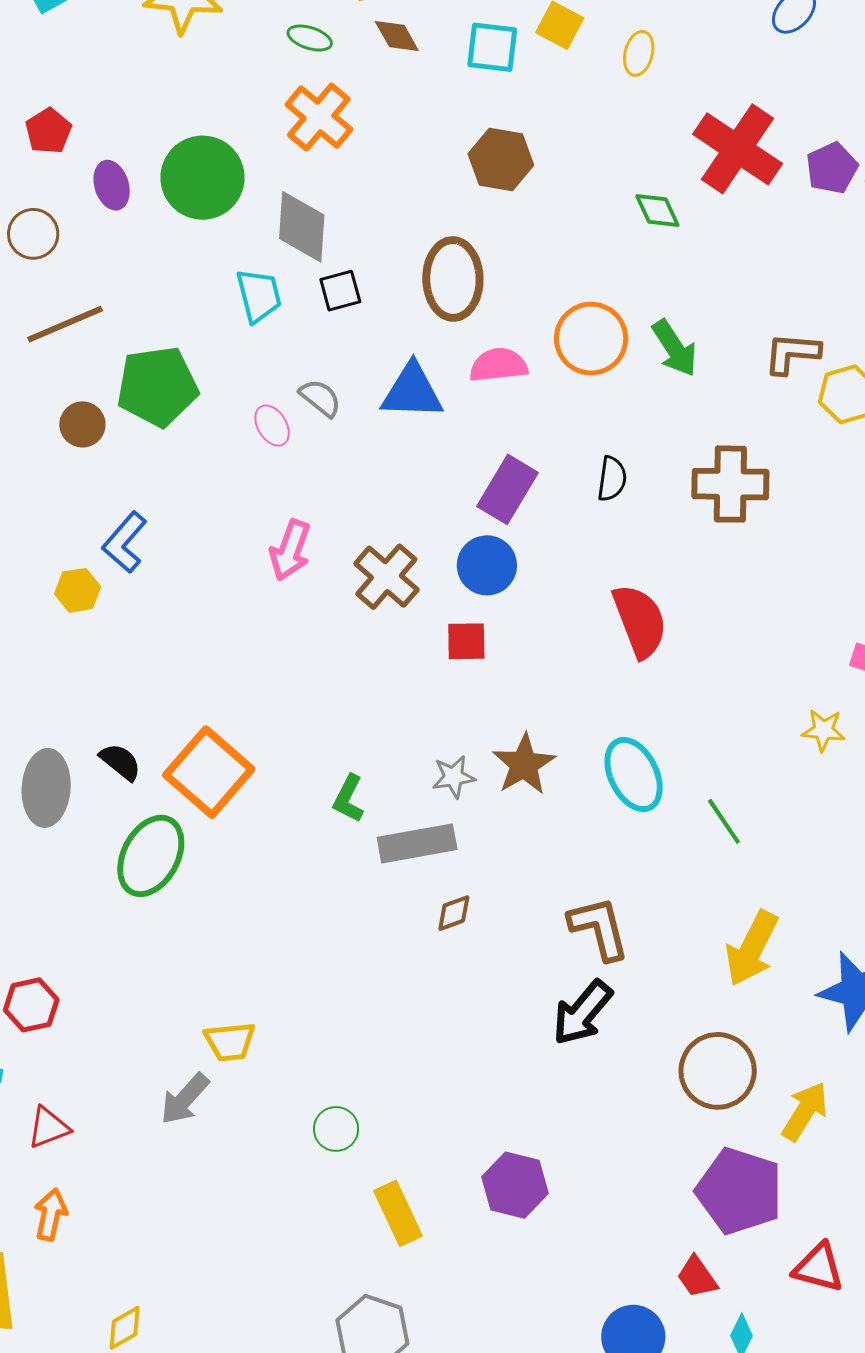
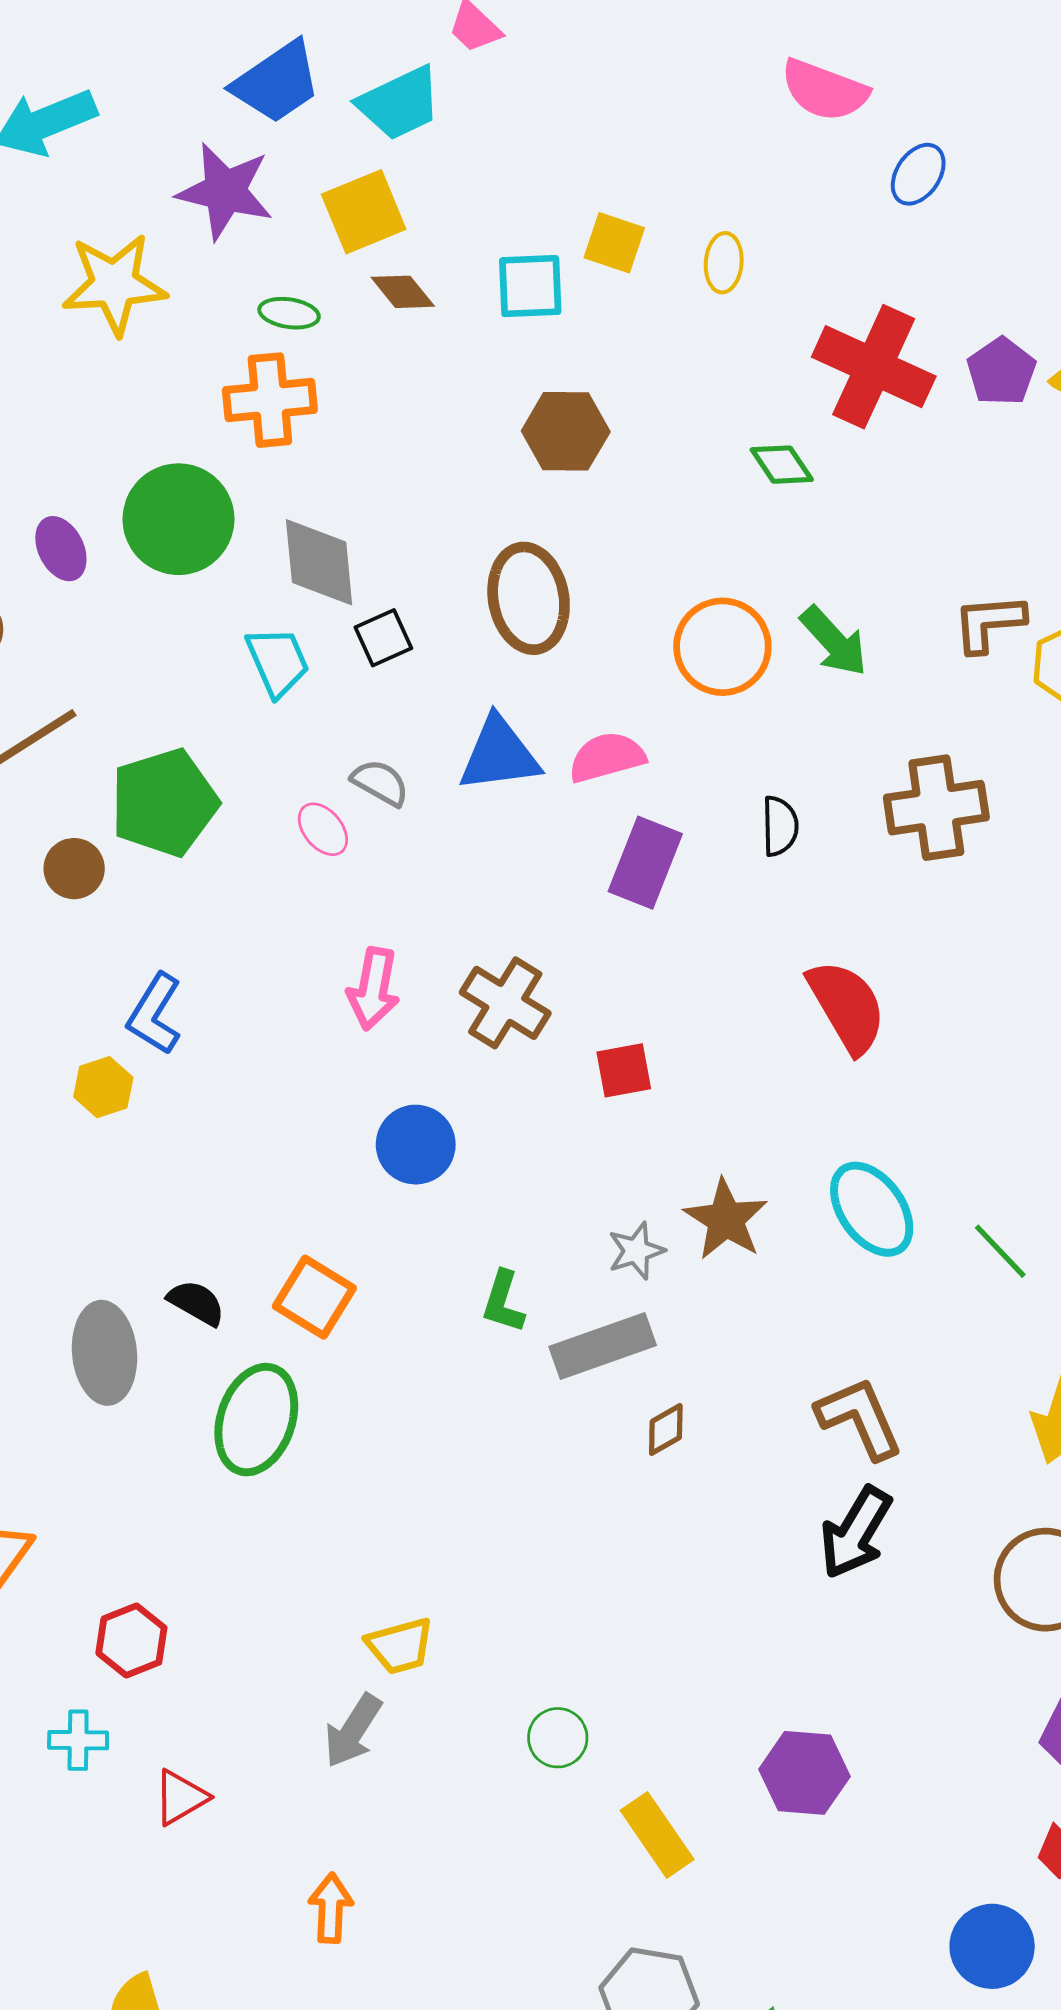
orange cross: (319, 117) -> (270, 400), moved, turned -36
pink semicircle: (499, 365) -> (607, 757), moved
blue circle: (487, 565) -> (416, 1145), moved
orange square: (209, 772) -> (314, 1297), size x0.7
orange arrow: (51, 1215) -> (331, 1908), moved

